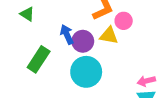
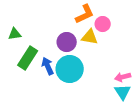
green triangle: (27, 14) -> (15, 34), moved, turned -40
blue arrow: (67, 34) -> (48, 66), moved

